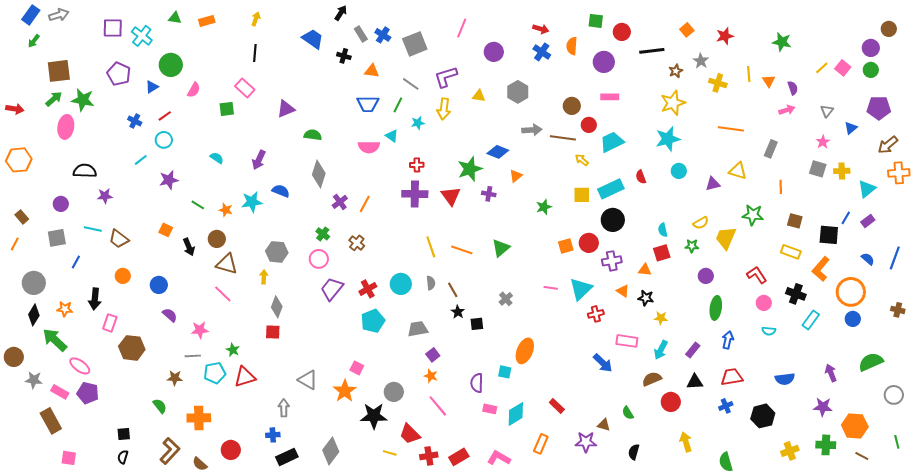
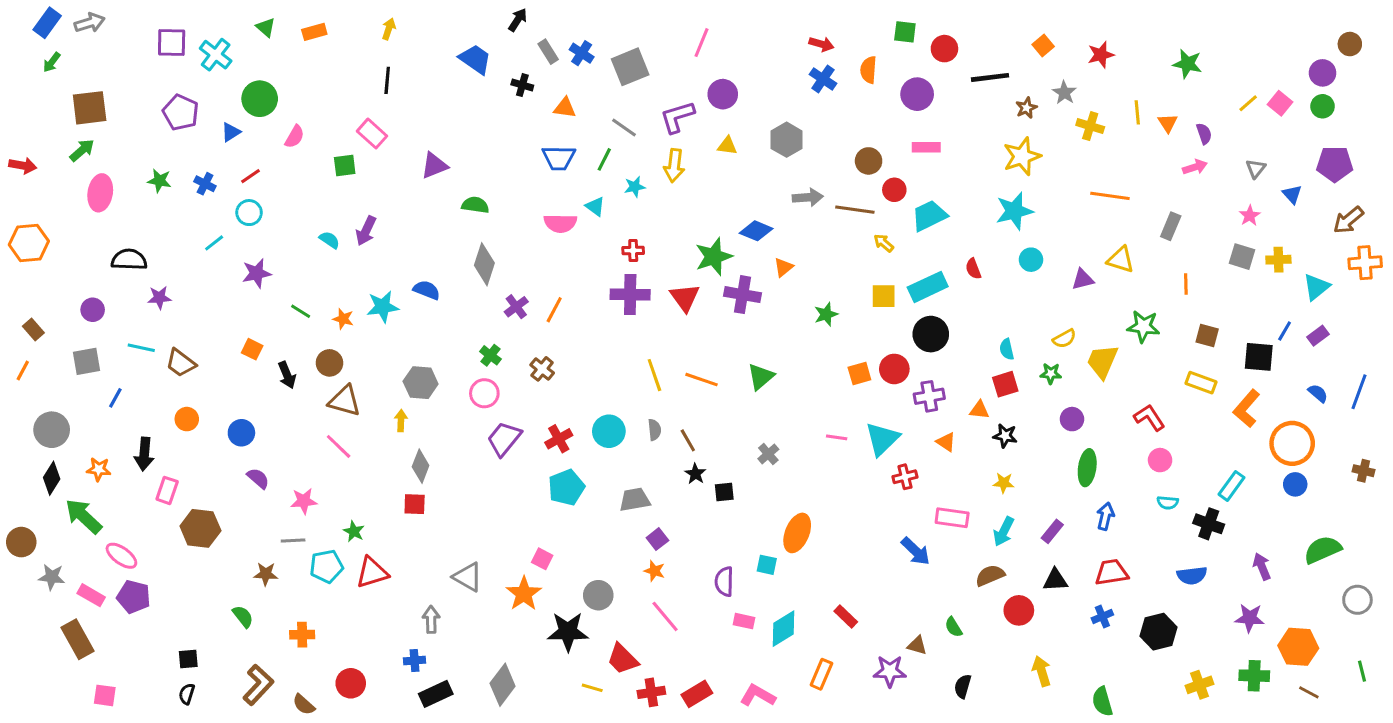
green triangle: (175, 18) -> (266, 27), turned 32
purple circle: (494, 52) -> (723, 94), moved
green star: (83, 100) -> (159, 181), moved, size x0.7
blue triangle: (851, 128) -> (1292, 194), turned -32
purple arrow: (259, 160) -> (366, 231), moved
purple cross: (489, 194) -> (742, 295), size x1.6
black cross: (796, 294) -> (1209, 524), moved
black star: (646, 298) -> (1005, 436), moved
orange cross: (199, 418) -> (302, 635), size x0.7

